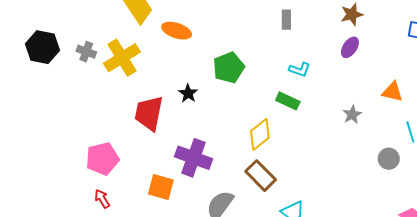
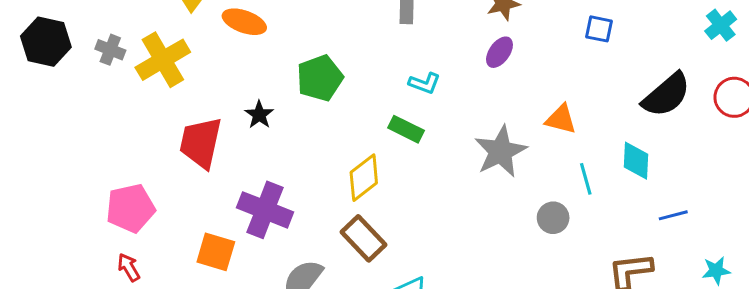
gray star: (352, 115) -> (501, 151), size x1.8

